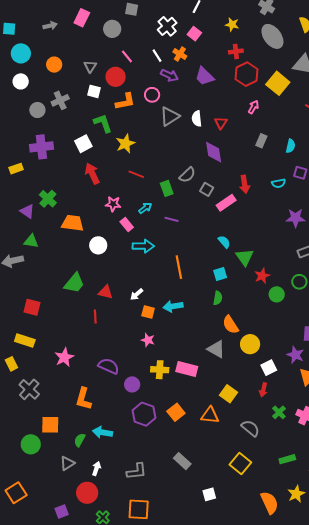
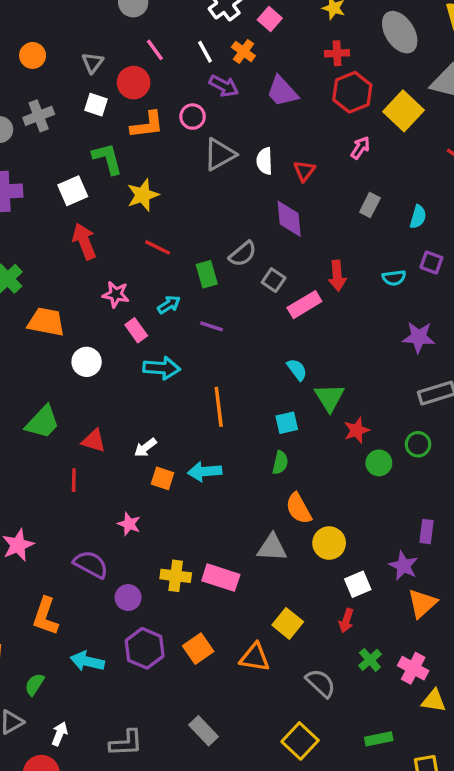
pink star: (148, 340) -> (129, 524), moved
gray triangle: (216, 349) -> (272, 548), turned -30
cyan arrow: (102, 432) -> (87, 661), moved

